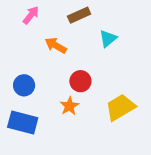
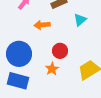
orange arrow: (56, 45) -> (42, 25), turned -35
blue circle: (24, 85) -> (19, 54), size x1.6

